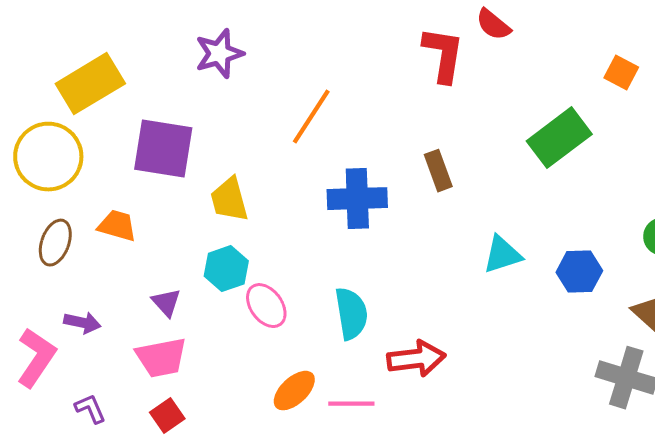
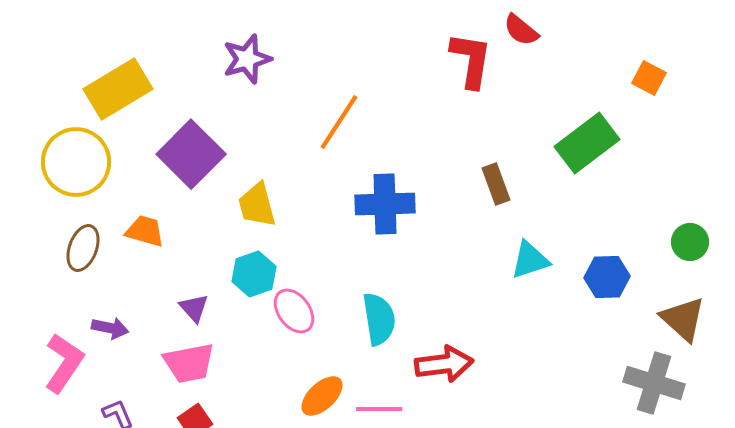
purple square: (163, 149) -> (191, 154), turned 36
brown rectangle: (438, 171) -> (496, 184), moved

